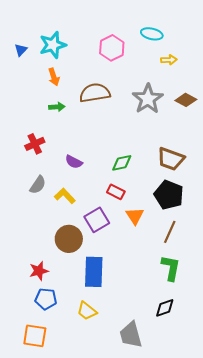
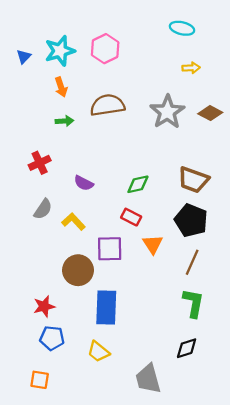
cyan ellipse: (152, 34) -> (182, 28), moved
pink hexagon: (112, 48) -> (105, 49), moved
purple square: (97, 220) -> (110, 249), turned 30
orange square: (35, 336) -> (40, 380), size x0.7

